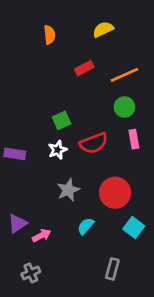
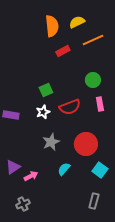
orange semicircle: (50, 35) -> (52, 26), moved, size x1.5
orange line: (124, 75) -> (93, 40), moved
gray rectangle: (112, 269) -> (94, 201), moved

